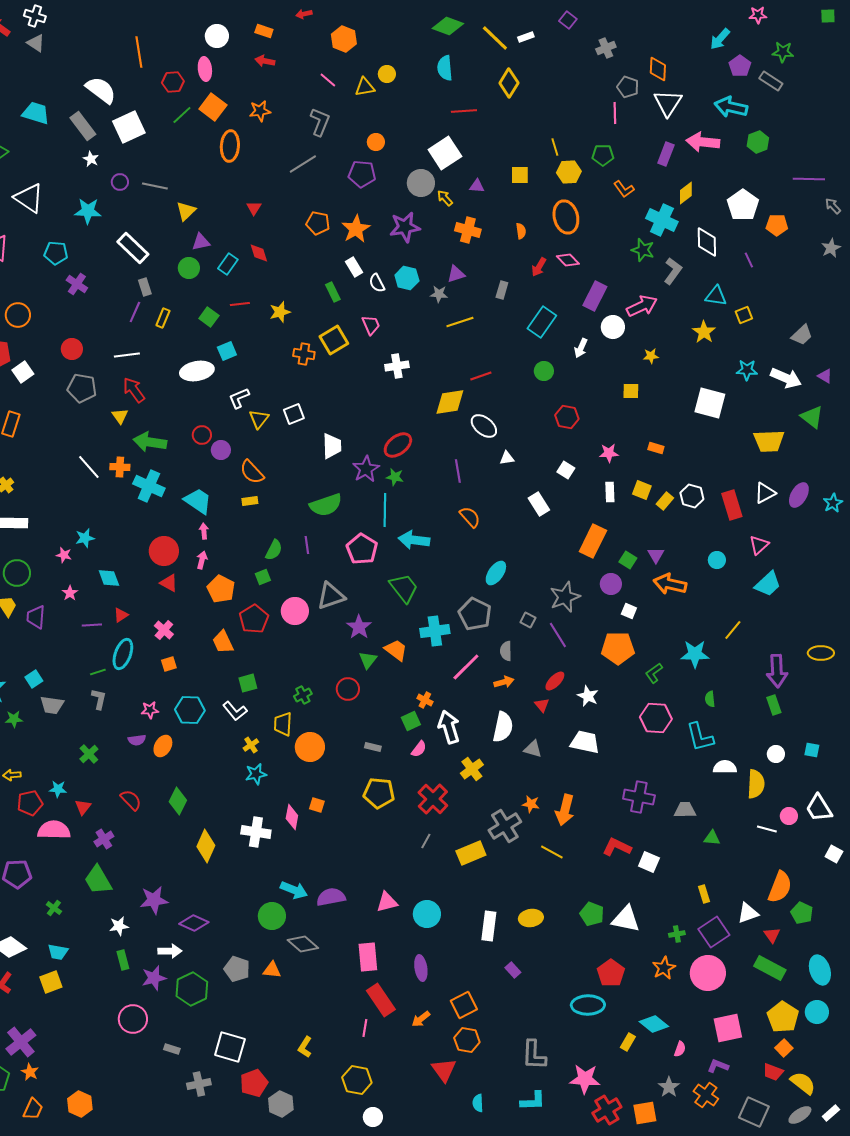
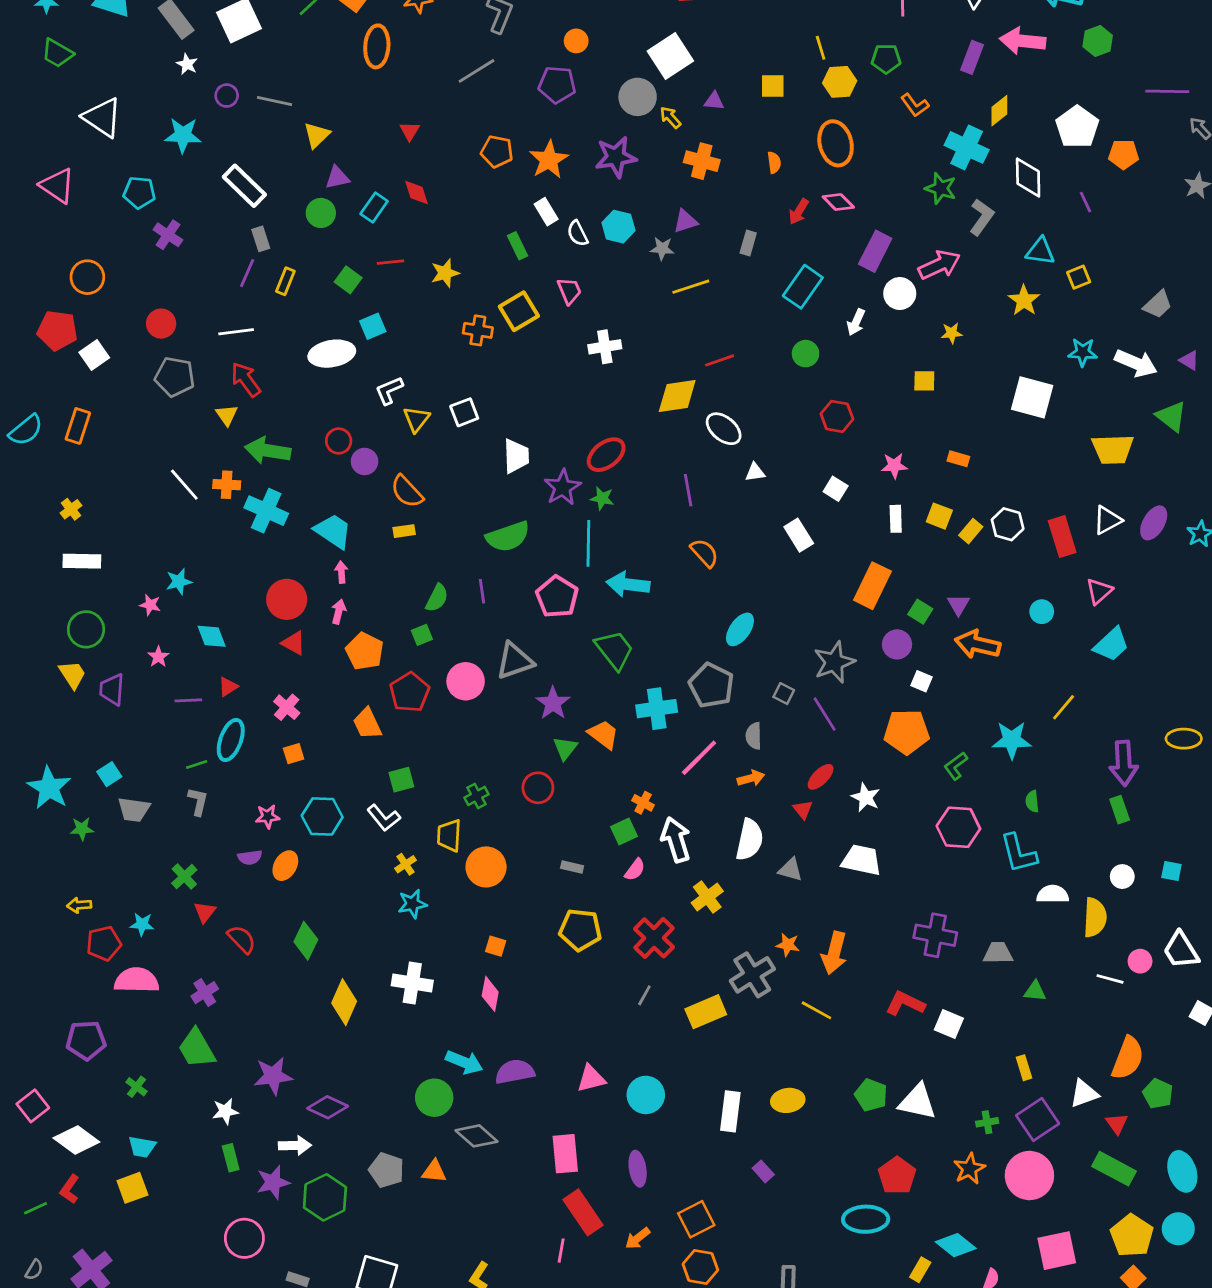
red triangle: (83, 807) -> (205, 912), moved
pink diamond: (292, 817) -> (490, 994), moved

